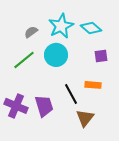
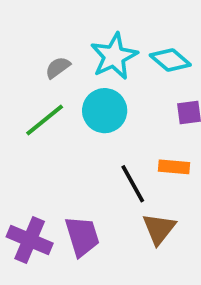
purple cross: (16, 106) -> (30, 240), moved
purple trapezoid: (44, 106) -> (82, 236), moved

